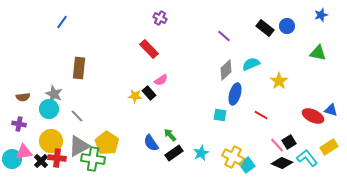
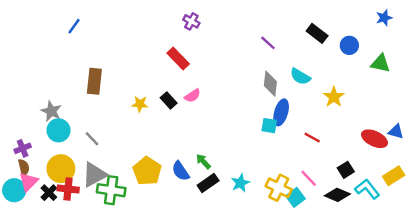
blue circle: (287, 26) -> (349, 45), moved
cyan semicircle: (251, 64) -> (300, 76), turned -126
gray diamond: (226, 70) -> (270, 84), turned -40
black rectangle: (149, 93) -> (169, 100), moved
gray star: (54, 94) -> (51, 111), moved
yellow star: (135, 96) -> (140, 104), moved
brown semicircle: (23, 97) -> (24, 167), moved, turned -96
cyan square: (220, 115) -> (269, 126), moved
purple cross: (19, 124) -> (23, 148), turned -32
yellow pentagon: (107, 143) -> (147, 171), moved
pink line: (277, 145) -> (309, 178), moved
pink triangle: (24, 152) -> (29, 182), turned -36

